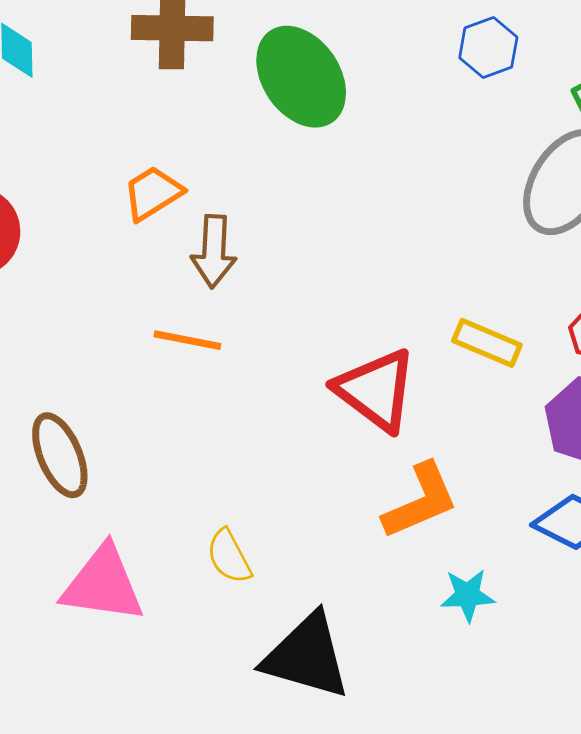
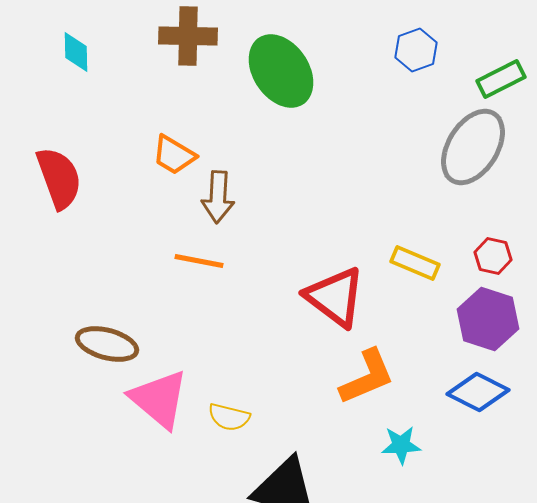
orange trapezoid: (153, 193) -> (174, 155), turned -117
brown ellipse: (60, 455) -> (107, 344), turned -52
yellow semicircle: (229, 556) -> (229, 417), turned -48
pink triangle: (103, 584) -> (159, 399), moved, turned 32

